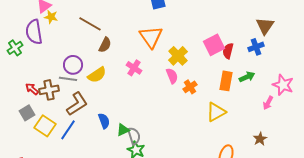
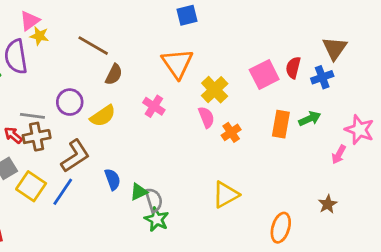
red semicircle: (228, 51) -> (293, 68), moved
gray line: (68, 79) -> (32, 116), moved
yellow triangle: (216, 112) -> (226, 195), moved

